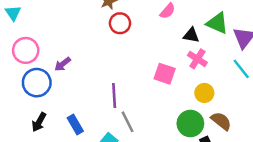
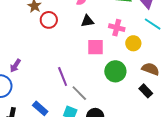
black triangle: (191, 35) -> (87, 21), moved
yellow circle: (204, 93) -> (133, 43), moved
green circle: (190, 123) -> (115, 71), moved

